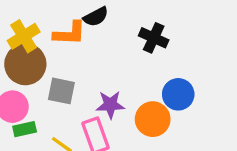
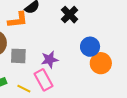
black cross: (154, 38) -> (70, 15), turned 30
orange circle: (153, 119) -> (101, 63), moved

